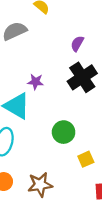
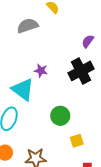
purple semicircle: (77, 44) -> (88, 41), moved

